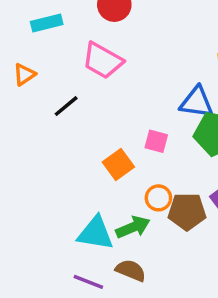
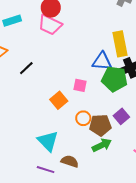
pink trapezoid: (103, 61) -> (50, 25), moved
green arrow: (133, 227) -> (102, 145), moved
cyan triangle: (95, 233) -> (48, 141), turned 40

